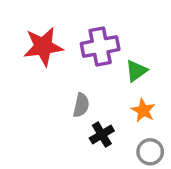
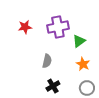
red star: (43, 47) -> (25, 27), size x0.6
black cross: (102, 135) -> (53, 86), moved

